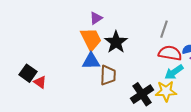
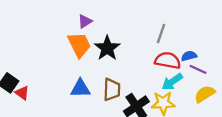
blue triangle: (91, 61) -> (80, 88), moved
brown trapezoid: (108, 75) -> (112, 90), moved

